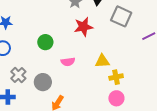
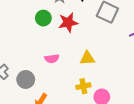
green circle: (45, 42) -> (43, 18), moved
yellow cross: (116, 77) -> (83, 86), moved

